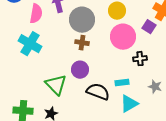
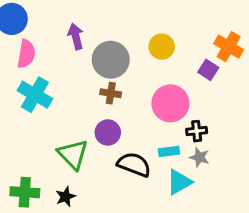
pink semicircle: (36, 14) -> (26, 54), moved
pink circle: (123, 37) -> (170, 103), moved
black cross: (140, 59) -> (197, 131), moved
gray star: (155, 87) -> (200, 157), moved

